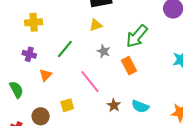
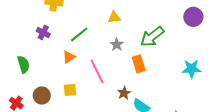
orange triangle: (46, 75) -> (69, 57), moved
brown star: (114, 105) -> (124, 93), moved

